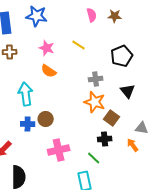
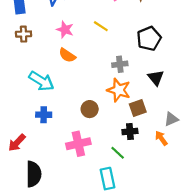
cyan arrow: (26, 94) -> (41, 81), turned 130
brown square: (112, 118) -> (138, 108), turned 35
brown circle: (46, 119) -> (90, 109), moved
gray triangle: (142, 128) -> (171, 119), turned -32

